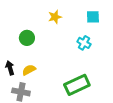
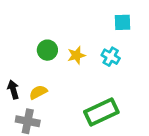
yellow star: (55, 17) -> (76, 55), moved
green circle: (27, 38) -> (47, 50), moved

